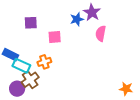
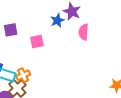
orange cross: (44, 62) -> (23, 75), moved

